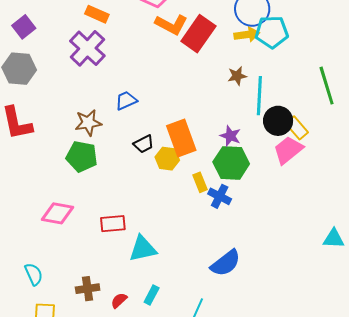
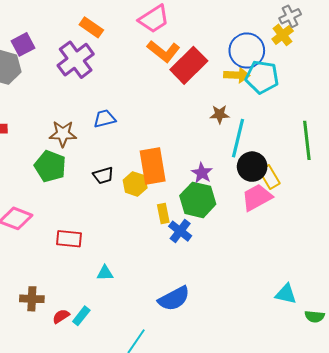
purple square: (24, 27) -> (23, 44), moved
black trapezoid: (144, 144) -> (103, 175), moved
cyan triangle: (143, 249) -> (105, 273), moved, size x0.6
cyan rectangle: (152, 295) -> (81, 316), moved

